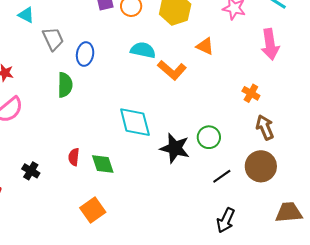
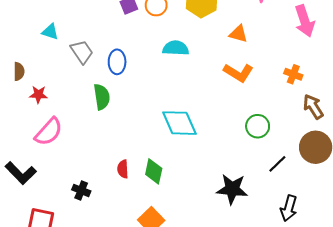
orange L-shape: (172, 70) -> (238, 73), moved
black star: (175, 148) -> (232, 189), moved
green diamond: (103, 164) -> (154, 171), turned 40

